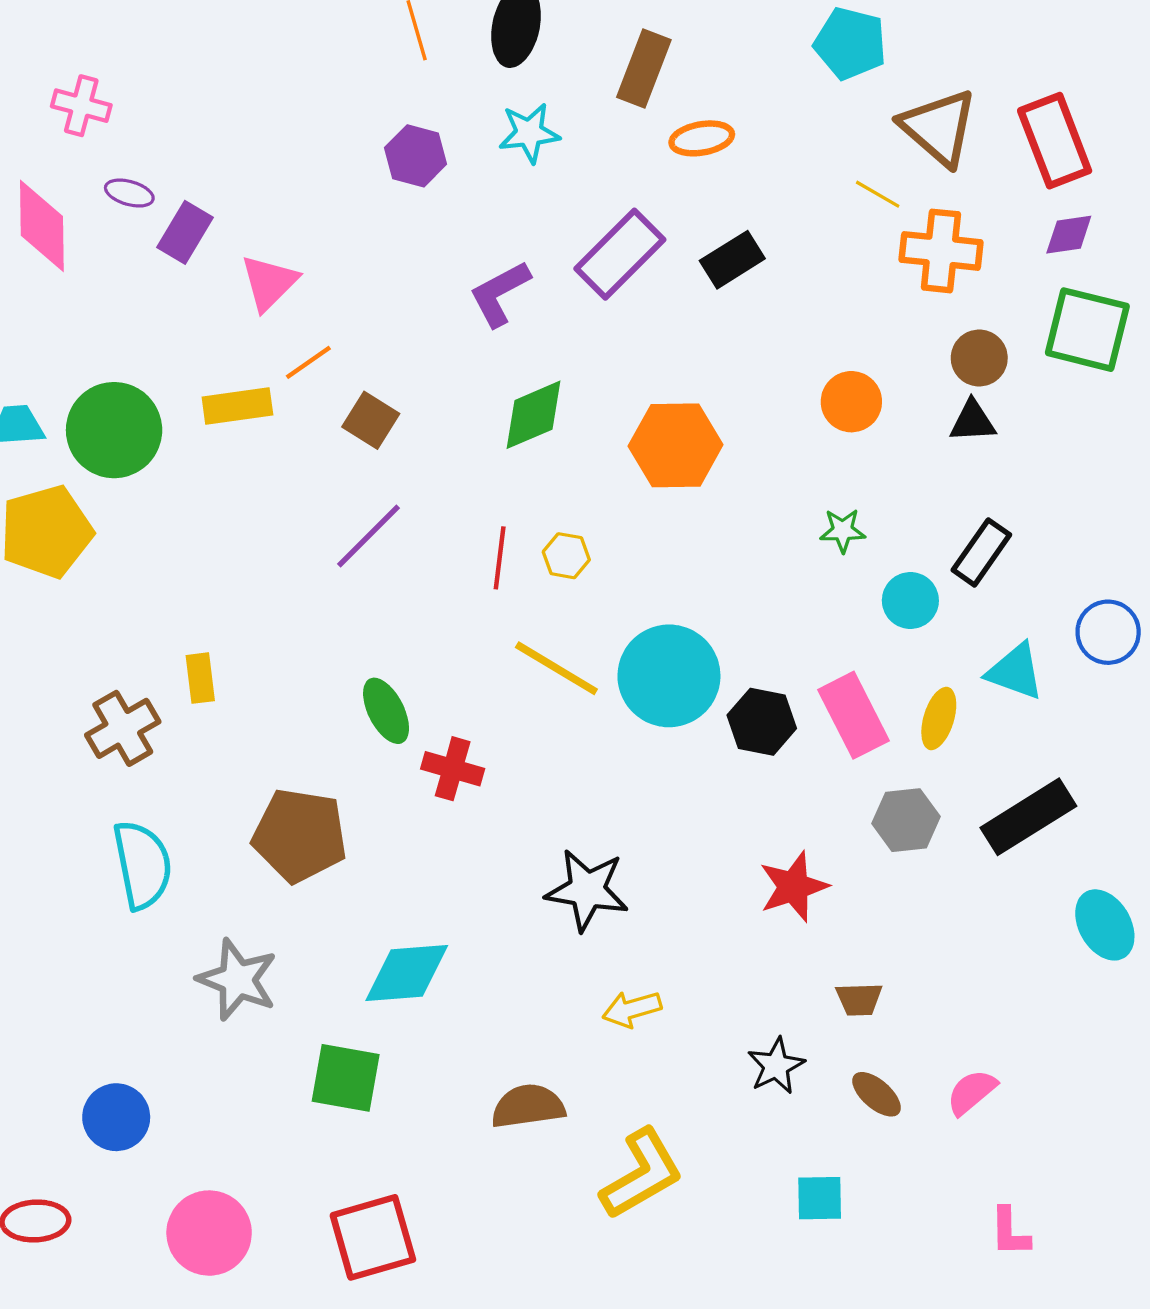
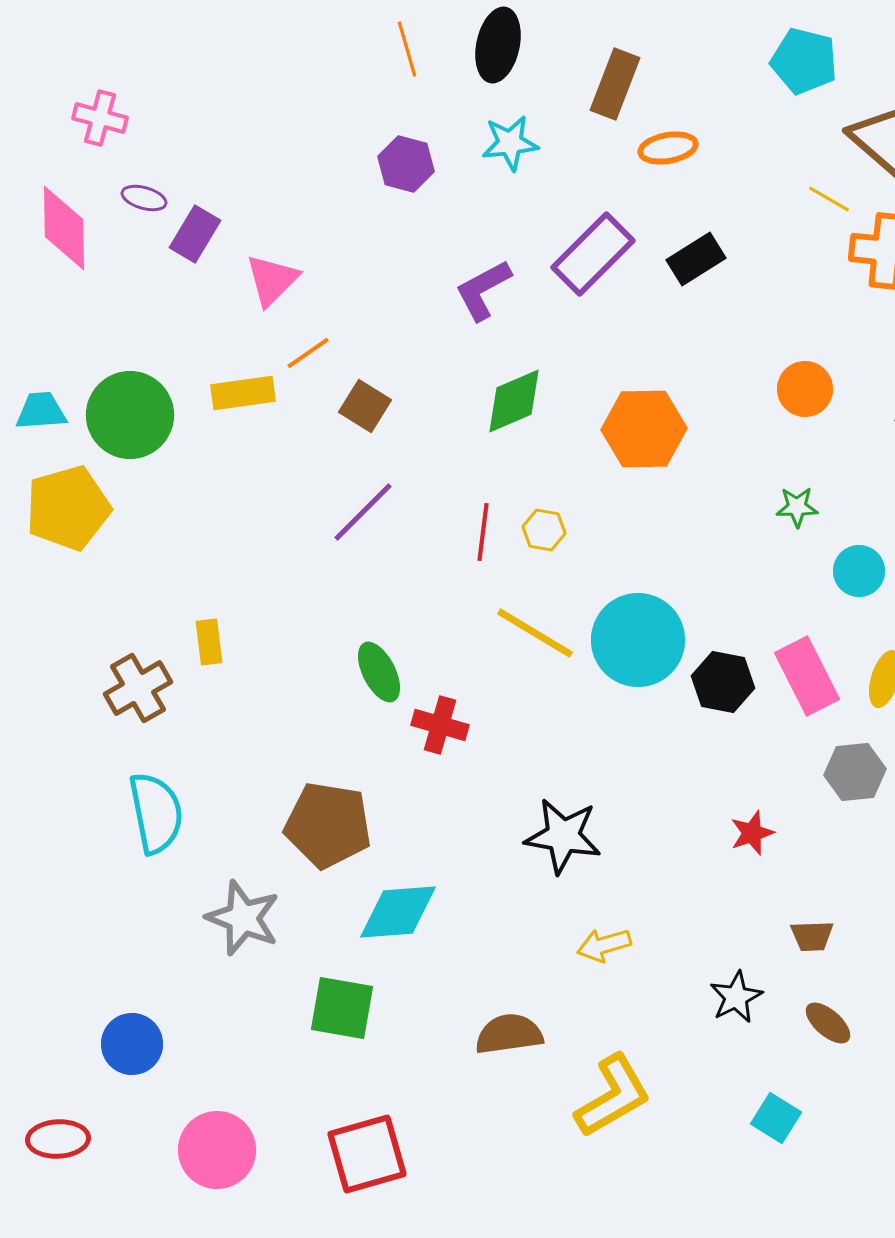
brown pentagon: (300, 835) -> (328, 825), moved
red star: (793, 887) -> (752, 833), size x0.7
cyan square: (820, 1198) -> (776, 1118), turned 33

